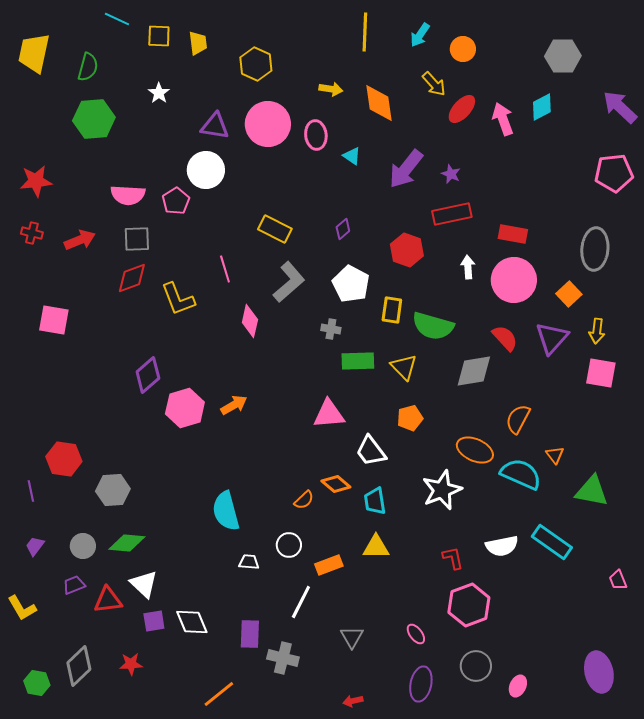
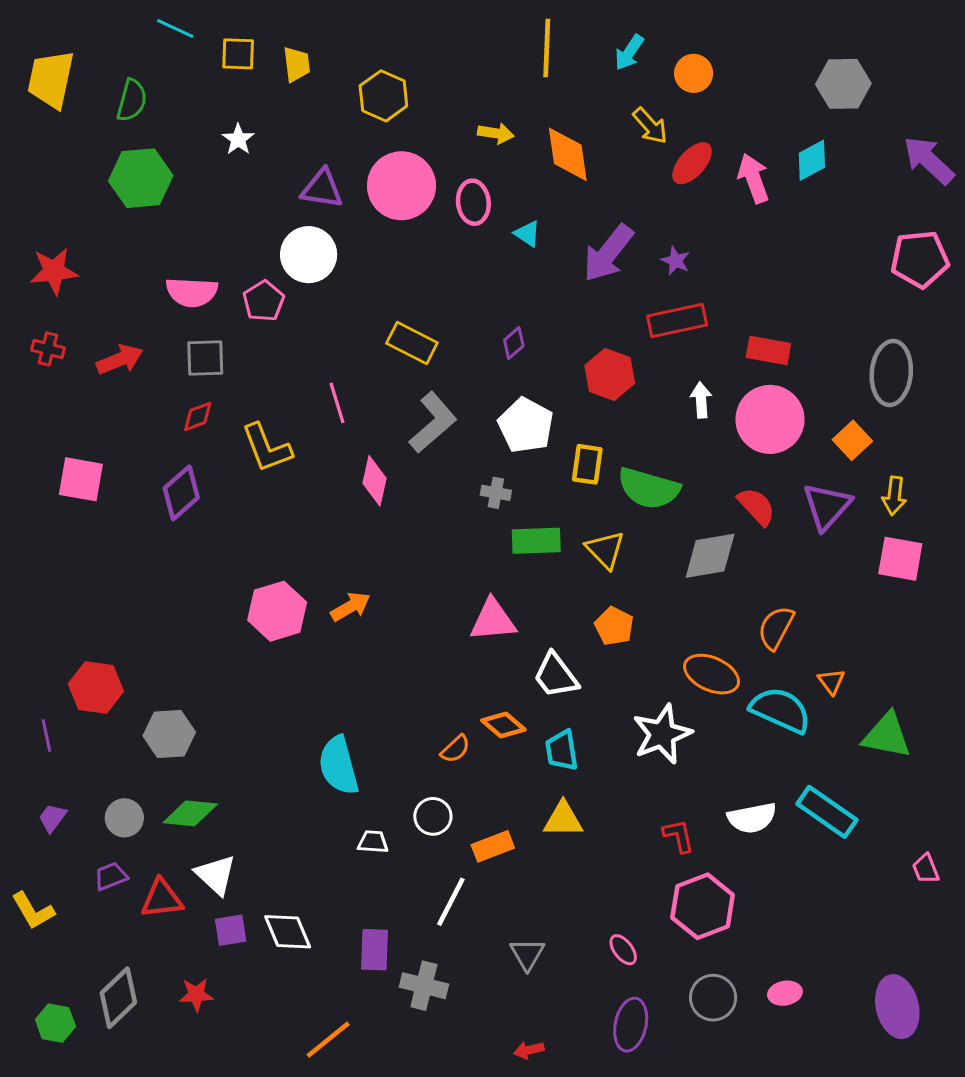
red diamond: (132, 278) -> (198, 416), size x0.7
purple diamond: (148, 375) -> (181, 493), moved
orange pentagon: (410, 418) -> (614, 626), turned -30
pink ellipse: (518, 686) -> (785, 993), moved, turned 55

